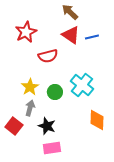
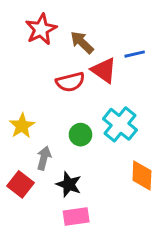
brown arrow: (70, 12) -> (82, 42), moved
red star: (26, 32) -> (41, 29), moved
red triangle: (71, 35) -> (104, 70), moved
yellow star: (30, 87) -> (22, 126), moved

